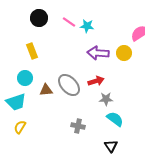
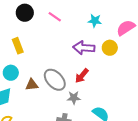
cyan star: (87, 26) -> (95, 21), moved
red arrow: (96, 81) -> (82, 76), turned 147
gray star: (106, 99) -> (74, 98), moved

